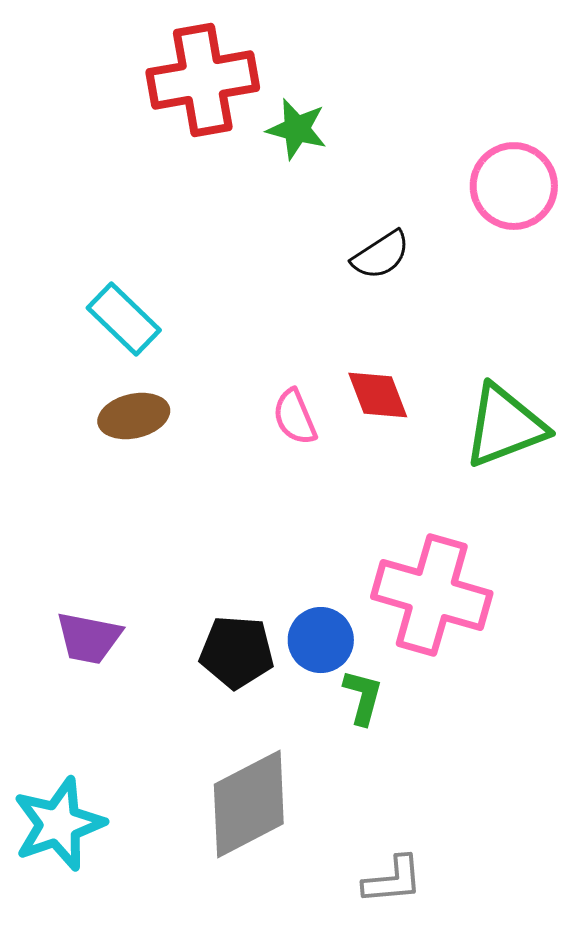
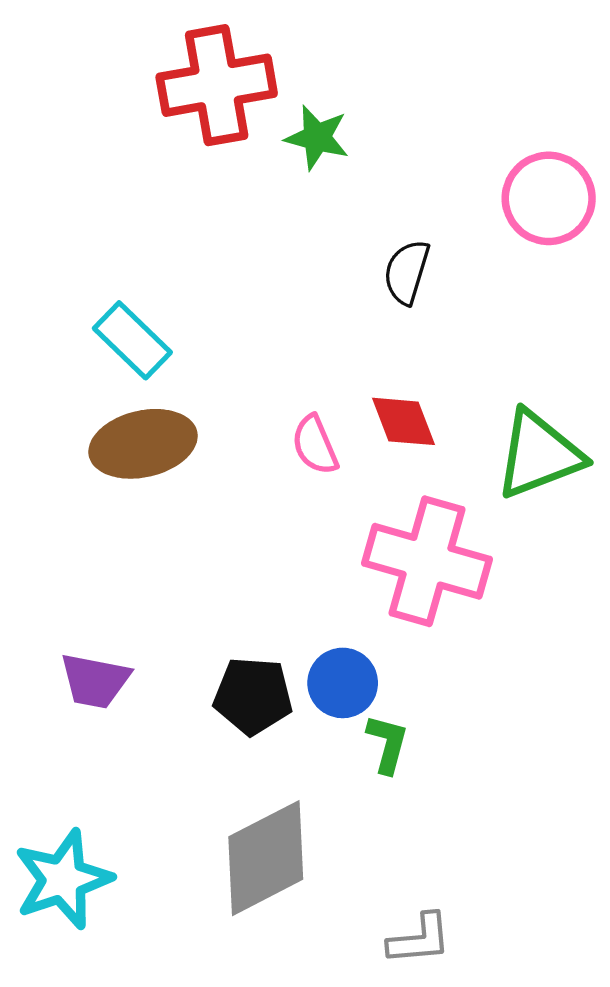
black semicircle: (381, 255) -> (407, 272), turned 140
brown ellipse: (134, 416) -> (143, 444), size x1.4
pink cross: (432, 595) -> (427, 561), moved

